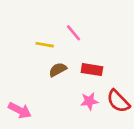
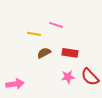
pink line: (74, 33) -> (56, 25), turned -32
pink arrow: (20, 110) -> (15, 84), turned -36

